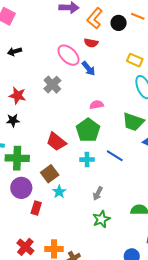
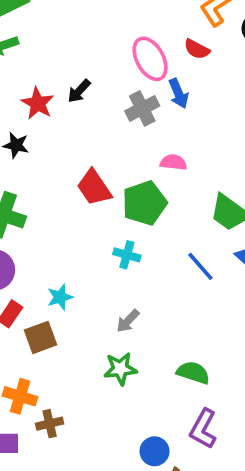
black arrow: (14, 51) -> (79, 91), moved, turned -48
gray cross: (52, 85) -> (142, 108), moved
red trapezoid: (56, 142) -> (94, 188), moved
blue line: (115, 156) -> (200, 266), moved
brown square: (50, 174) -> (40, 337), moved

